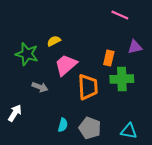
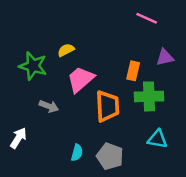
cyan triangle: (129, 131) -> (158, 139), moved

